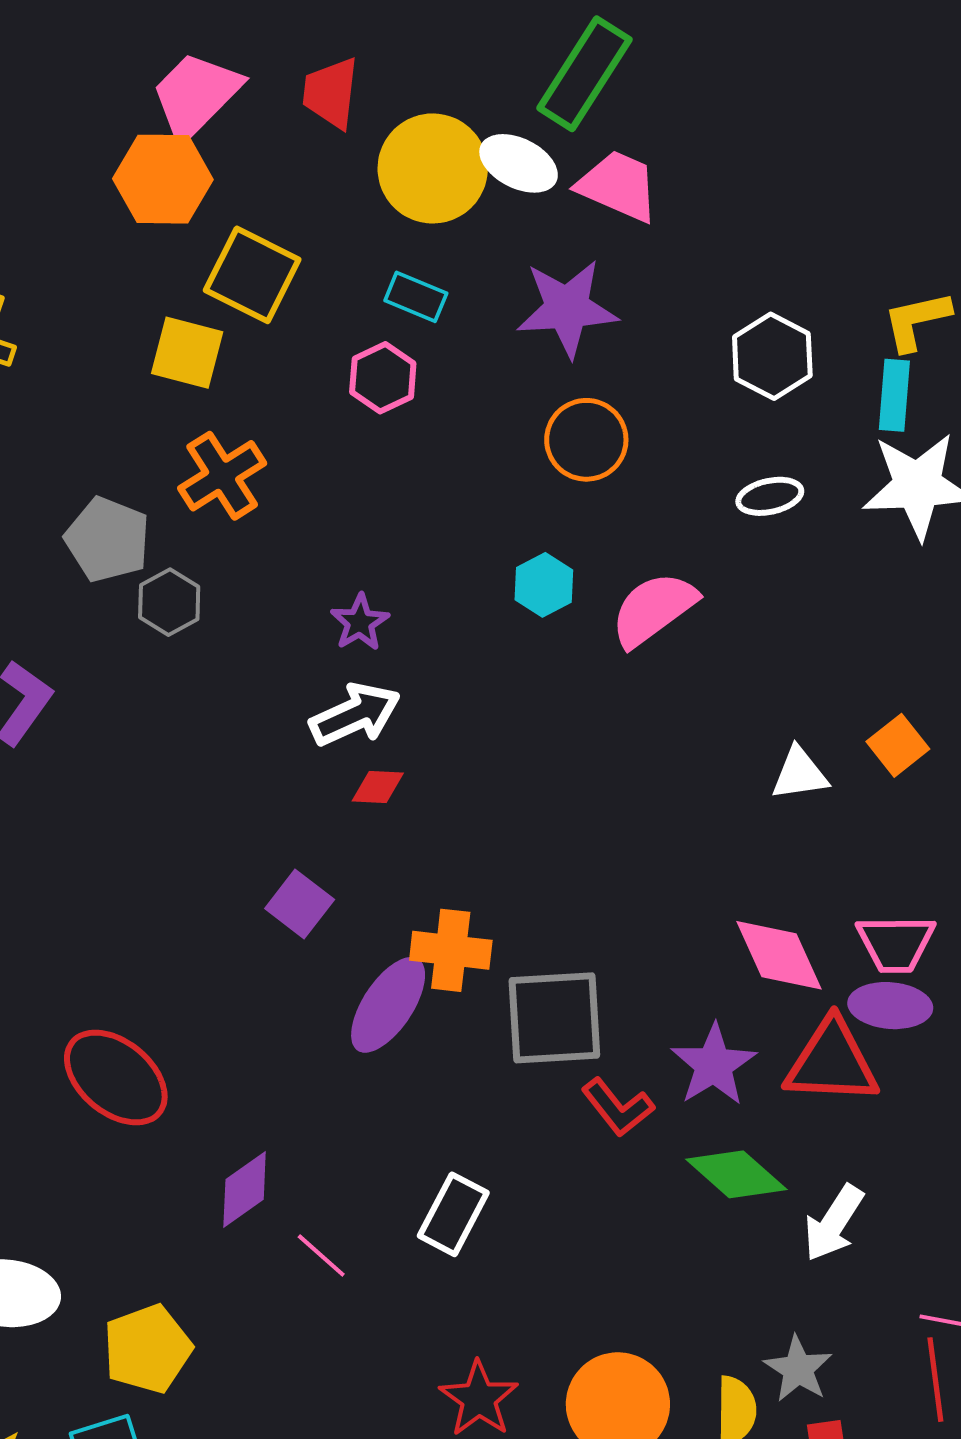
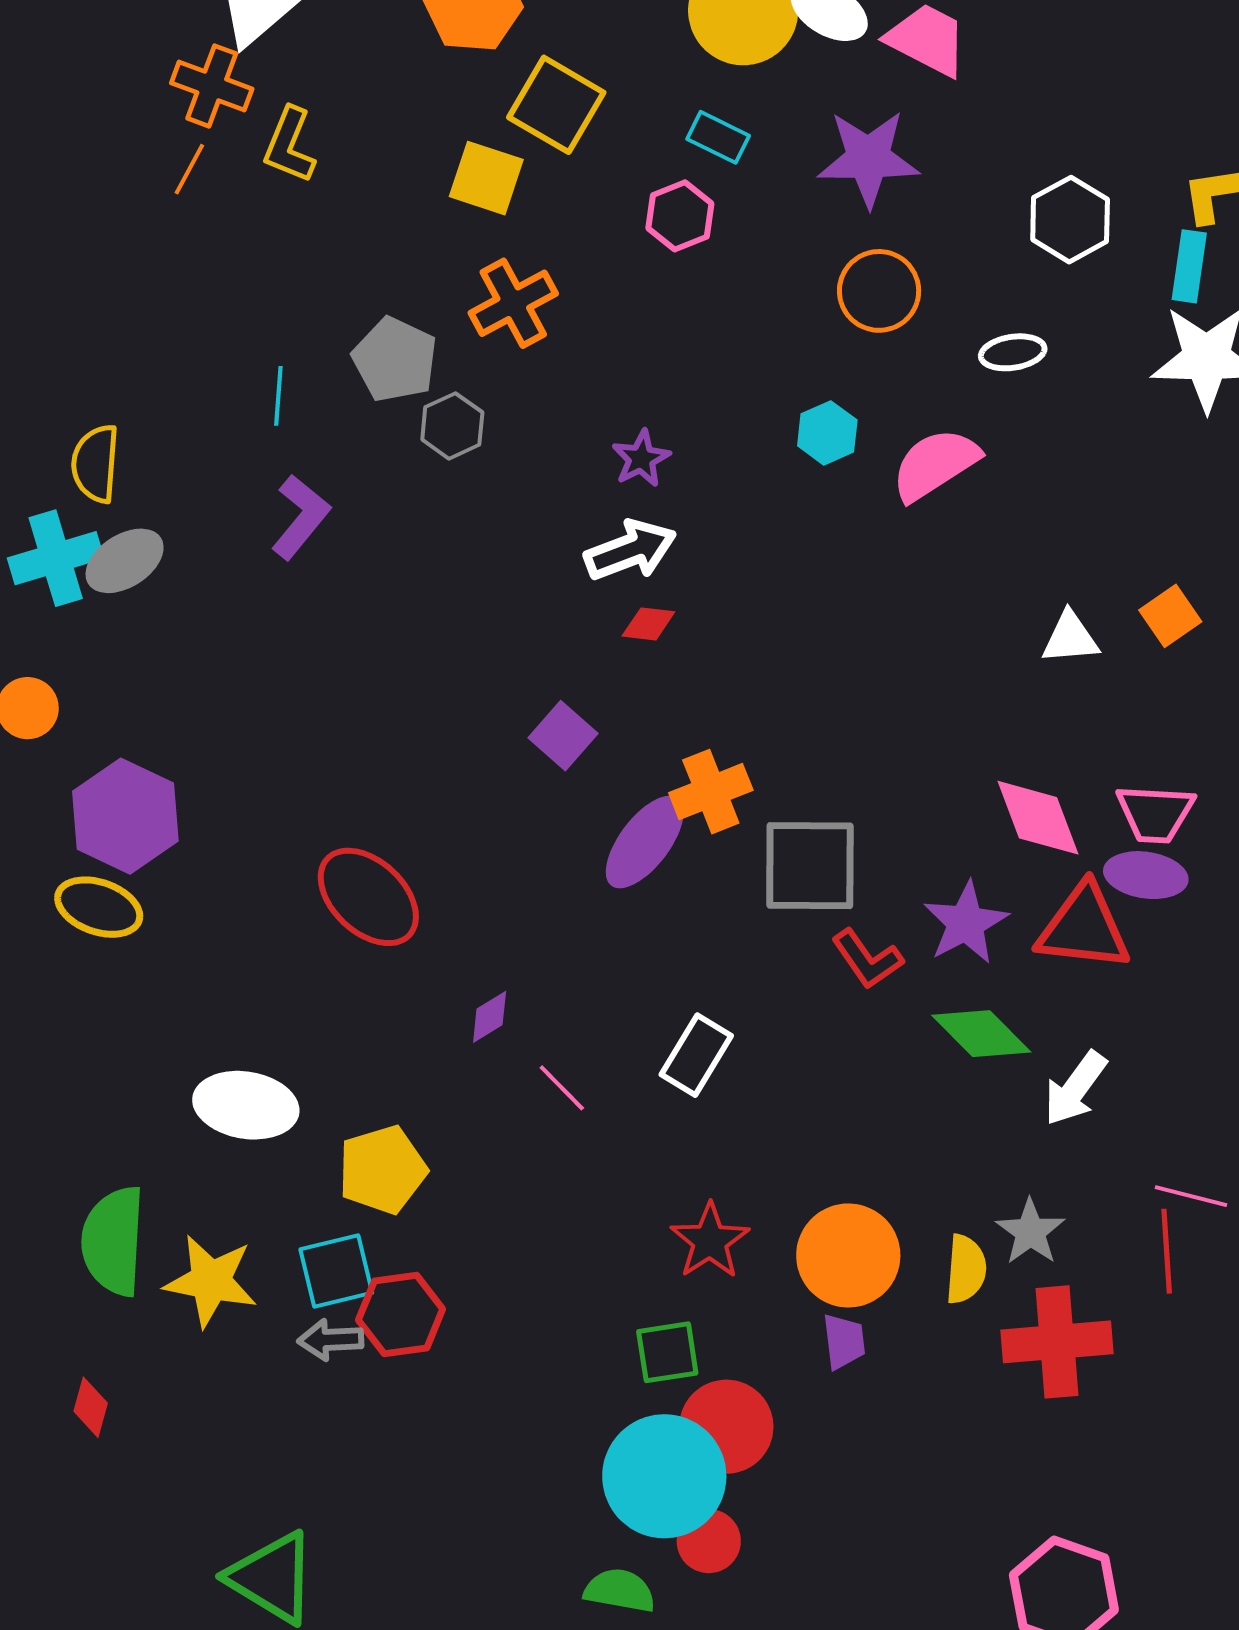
white ellipse: (770, 496) -> (1013, 352), moved
orange cross: (451, 950) -> (711, 792), turned -32
purple diamond: (245, 1189) -> (490, 1017), size x0.7

